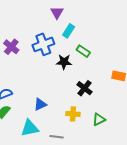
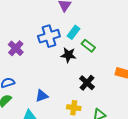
cyan rectangle: (69, 31) -> (73, 32), moved
purple cross: (11, 47) -> (16, 48), moved

